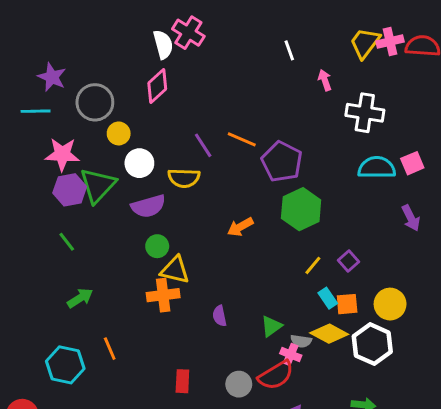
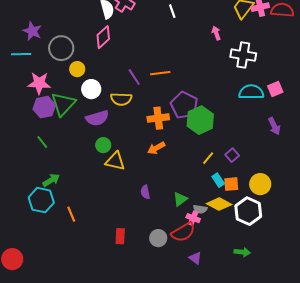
white line: (289, 50) -> (172, 11), moved
orange line: (242, 139) -> (160, 73), turned -30
purple pentagon: (282, 162) -> (184, 105), moved
orange arrow: (240, 227) -> (156, 148), moved
orange cross: (163, 295) -> (158, 118), moved
cyan hexagon: (65, 365) -> (41, 200), moved

